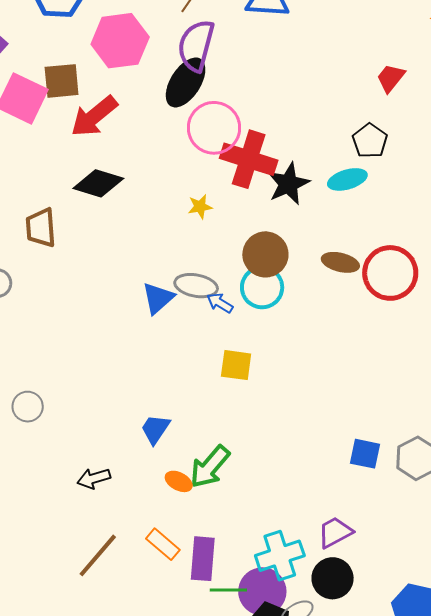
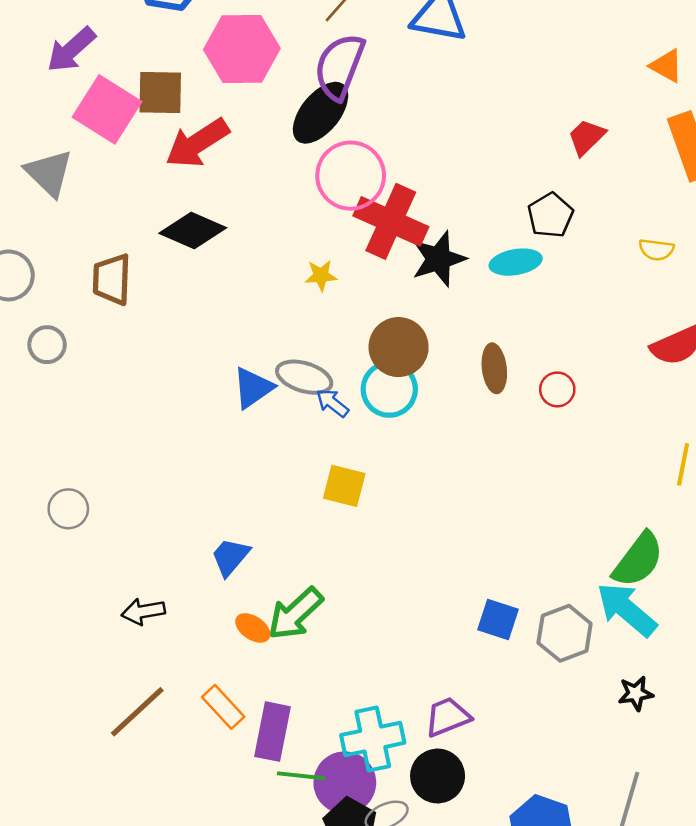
brown ellipse: (340, 262) -> (494, 368), turned 63
red circle: (390, 273) -> (557, 389), size x0.5

